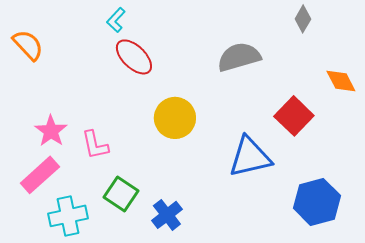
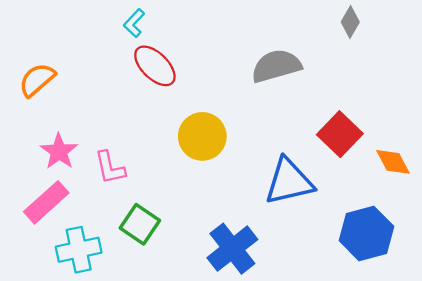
orange semicircle: (28, 45) -> (37, 80), moved, turned -88
orange diamond: (341, 81) -> (393, 162), moved
blue cross: (167, 215) -> (232, 249), moved, size x1.4

